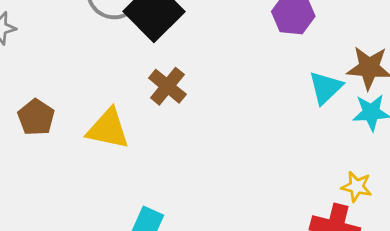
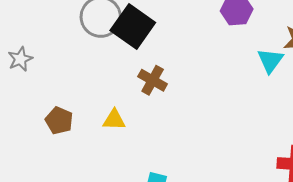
yellow triangle: (108, 129) -> (114, 120), size x0.7

